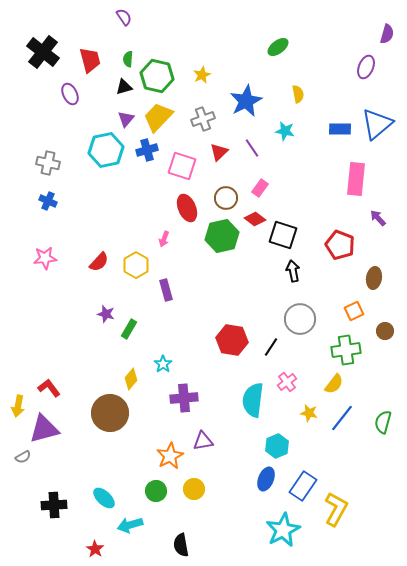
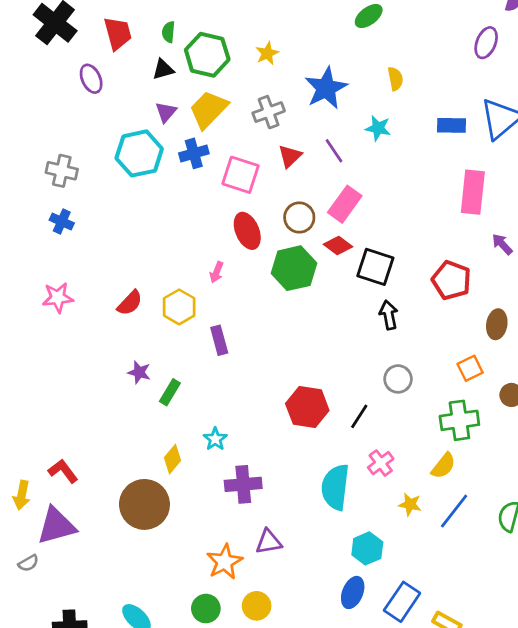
pink rectangle: (260, 188) -> (345, 204), size x1.5
gray circle: (300, 319) -> (398, 379), size x0.7

